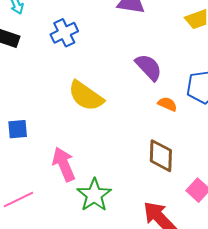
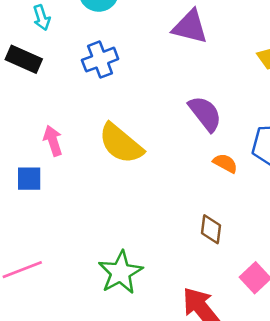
brown diamond: (161, 156) -> (211, 229), size x0.7
pink arrow: (64, 164) -> (53, 141), moved, size x0.7

